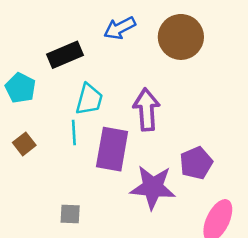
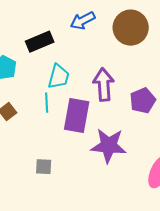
purple pentagon: (196, 163) -> (143, 101), moved

